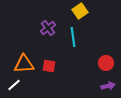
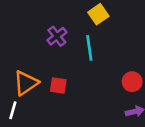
orange triangle: (24, 64) -> (26, 83), turned -30
white line: (14, 85) -> (13, 110), turned -32

